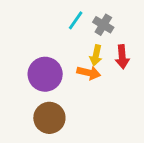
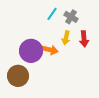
orange arrow: (89, 73) -> (50, 50), moved
brown circle: (49, 118) -> (18, 76), moved

